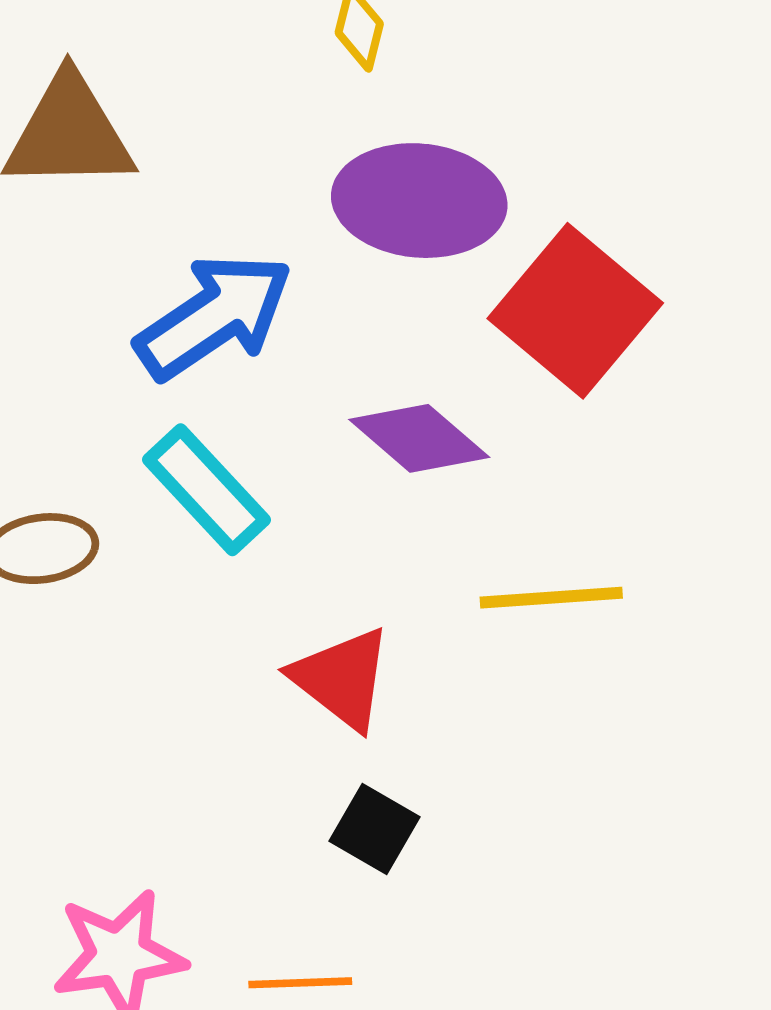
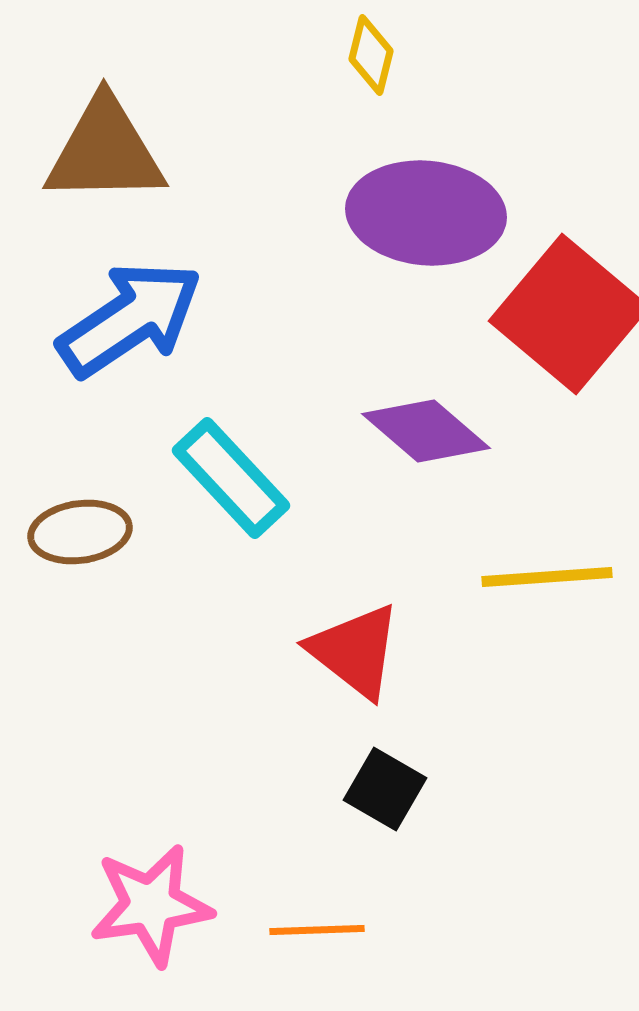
blue arrow: (214, 316) -> (130, 319), moved

